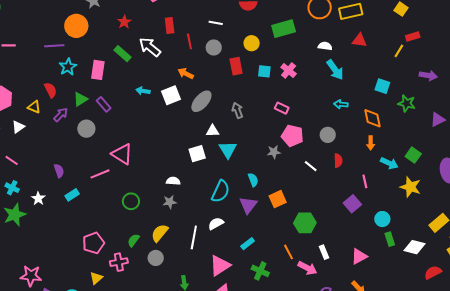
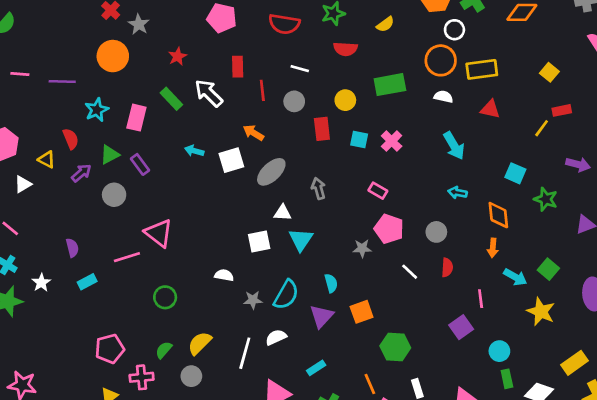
purple line: (54, 46) -> (62, 81), moved
white semicircle: (325, 46) -> (443, 97), moved
gray star: (170, 202) -> (253, 300), moved

